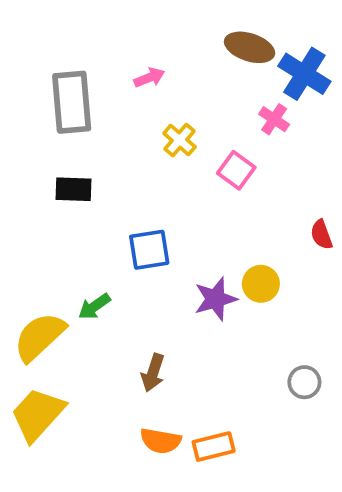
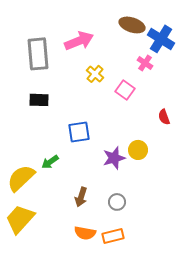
pink arrow: (149, 78) -> (79, 41), size x1.8
red semicircle: (321, 235) -> (164, 117), moved
gray circle: (304, 382) -> (117, 202), moved

